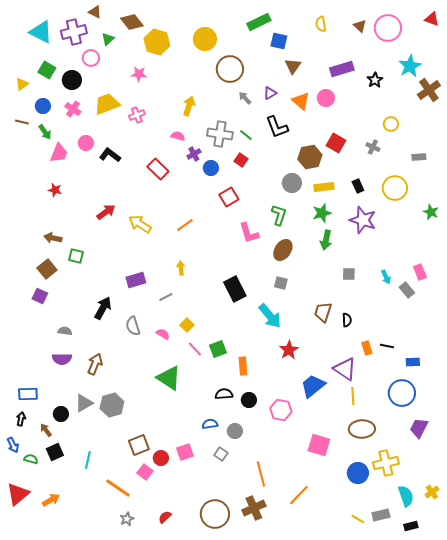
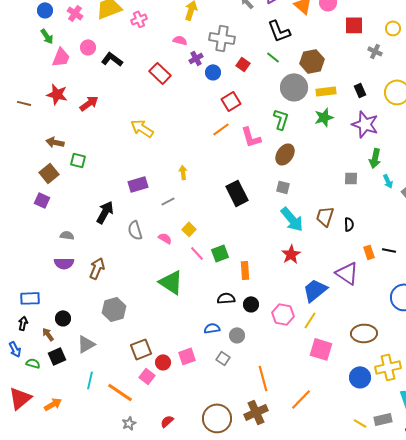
brown line: (22, 122) -> (24, 103), moved
green line: (246, 135) -> (273, 57), moved
red square: (336, 143) -> (354, 25), moved, turned -30
gray circle: (292, 183) -> (294, 87), size x1.4
red star: (55, 190) -> (57, 94), size x1.5
red arrow: (106, 212) -> (89, 103), moved
orange line: (185, 225) -> (221, 129), moved
green arrow: (326, 240) -> (375, 158), moved
cyan arrow: (270, 316) -> (292, 219), moved
yellow line: (353, 396) -> (310, 320), moved, turned 36
gray triangle: (84, 403) -> (86, 344), moved
cyan line: (88, 460) -> (90, 380), moved

